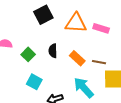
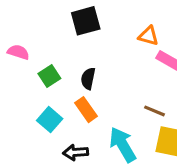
orange triangle: (76, 23) -> (149, 36), moved, size x0.6
orange rectangle: (77, 58) -> (86, 110), moved

